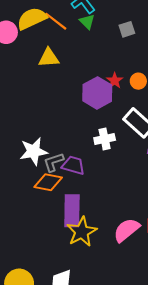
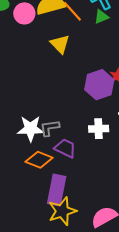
green triangle: (87, 22) -> (101, 17), turned 42
yellow triangle: (49, 58) -> (60, 44), turned 40
gray L-shape: (54, 162) -> (50, 128), moved

